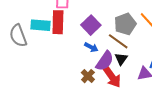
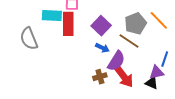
cyan rectangle: (41, 25) -> (52, 15), moved
black triangle: (121, 59) -> (152, 83), moved, turned -40
brown cross: (88, 76) -> (100, 77), turned 32

